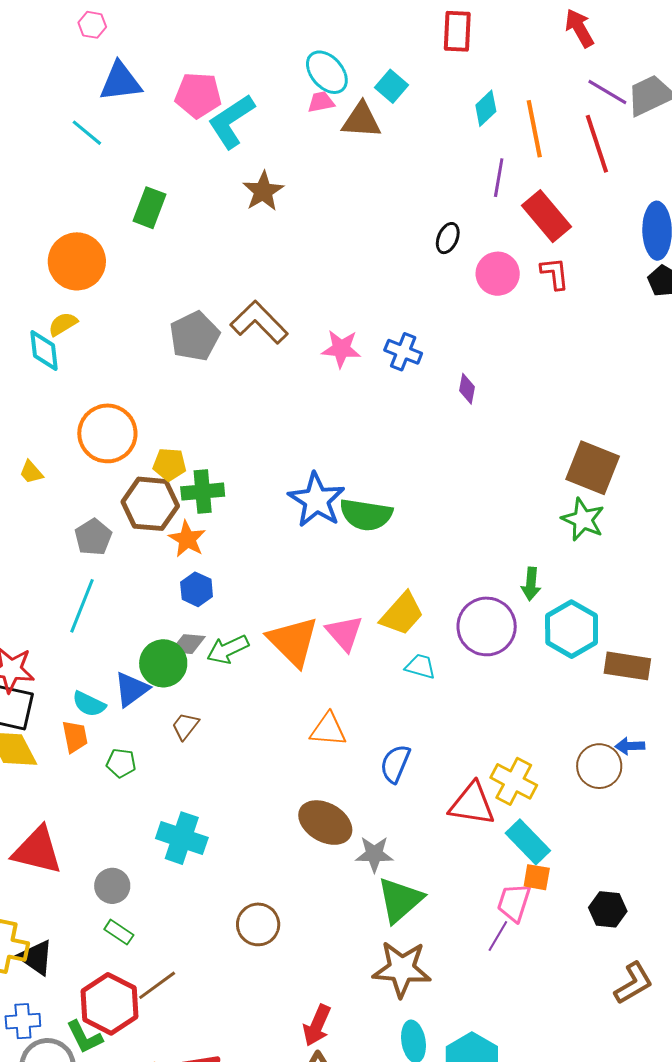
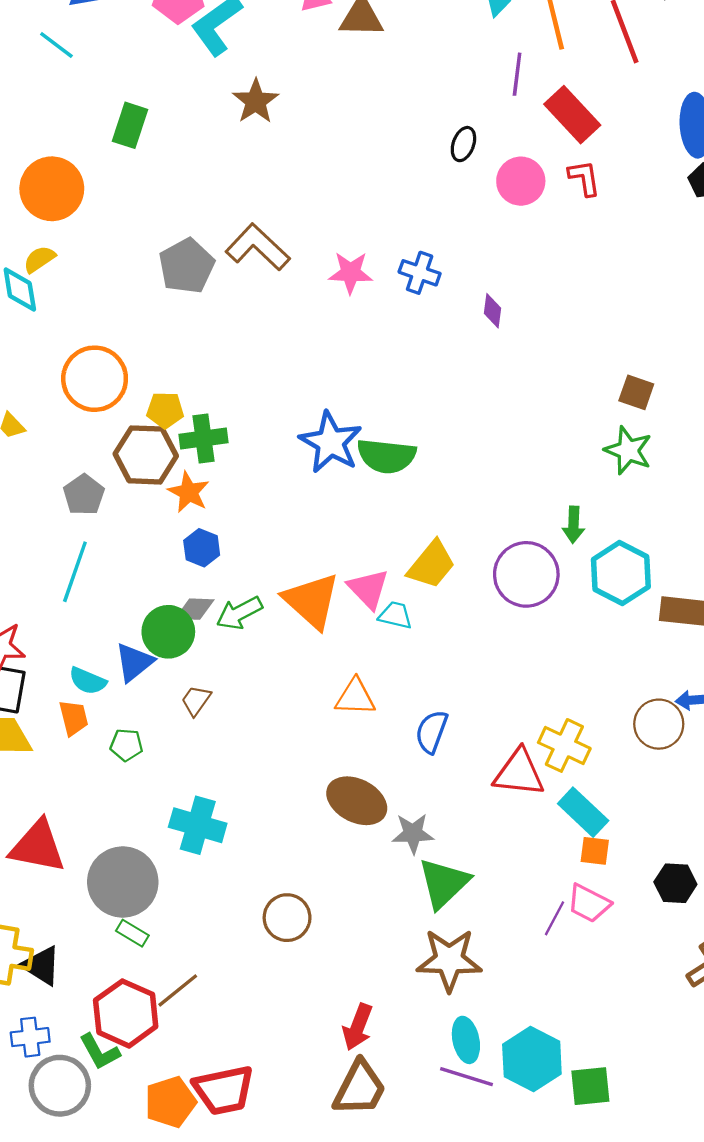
brown square: (593, 468) -> (636, 392), size x0.6
cyan trapezoid: (420, 666) -> (395, 615), moved
gray circle: (112, 886) -> (123, 882), size x1.8
pink trapezoid: (514, 902) -> (589, 903), moved, turned -78

